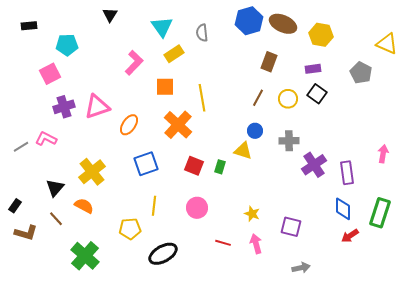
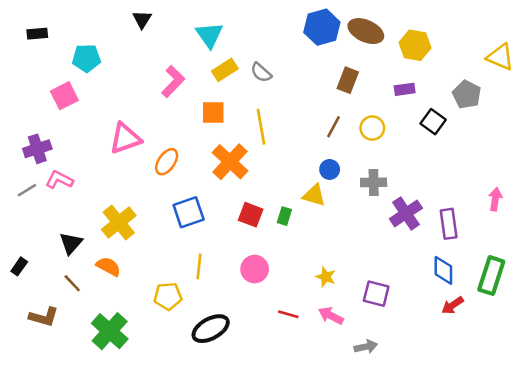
gray semicircle: (202, 33) -> (261, 72), moved, turned -42
black square: (317, 94) -> (433, 122), moved
purple cross: (64, 107) -> (37, 149), moved
brown L-shape: (26, 233) -> (44, 317), moved
pink arrow: (256, 244) -> (331, 316), turned -48
gray arrow: (301, 268) -> (366, 347), moved

